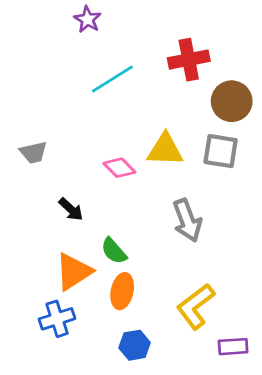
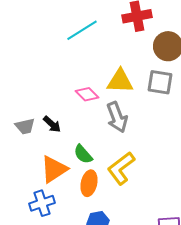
gray trapezoid: (33, 152) -> (25, 126), moved
gray arrow: (187, 220) -> (117, 117), moved
yellow L-shape: (196, 306) -> (121, 168), moved

